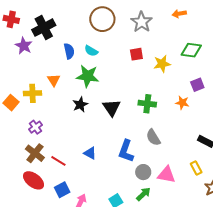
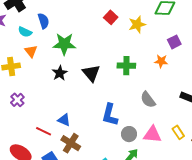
cyan semicircle: (91, 51) -> (25, 32), moved
red square: (136, 54) -> (111, 17), turned -32
gray semicircle: (153, 137) -> (148, 100), moved
brown cross: (35, 153) -> (71, 143), moved
blue triangle: (90, 153) -> (64, 120), moved
yellow rectangle: (196, 168) -> (178, 132), moved

